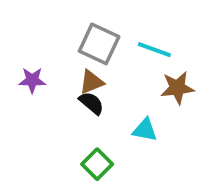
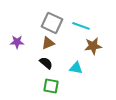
black semicircle: (91, 103) -> (46, 63), moved
green square: (97, 164) -> (51, 86), turned -35

